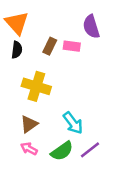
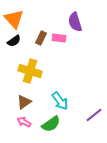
black semicircle: (17, 50) -> (14, 41), turned 48
purple line: (90, 150) -> (94, 115), moved

